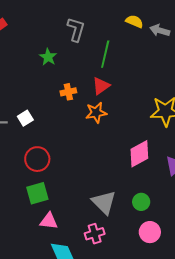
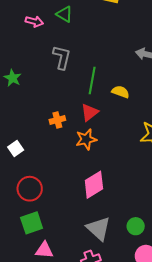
yellow semicircle: (134, 21) -> (121, 92), moved
green star: (48, 57) -> (13, 78), moved
pink diamond: (139, 154) -> (94, 185), moved

